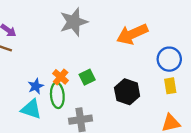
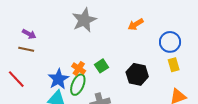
orange arrow: (132, 34) -> (136, 24), size x0.6
blue star: (36, 86) -> (58, 79), size x1.5
green ellipse: (57, 95) -> (78, 85), turned 35

